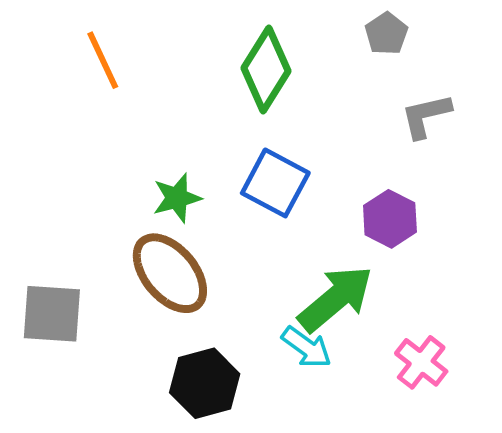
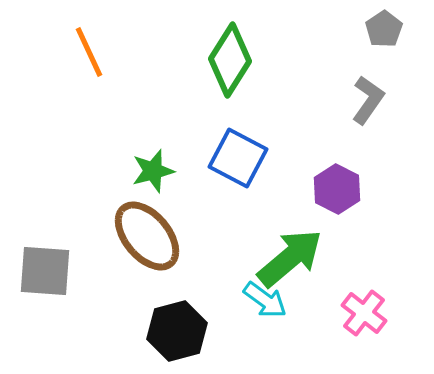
gray pentagon: (386, 34) -> (384, 29), moved
gray L-shape: (426, 116) -> (368, 100), turned 138

